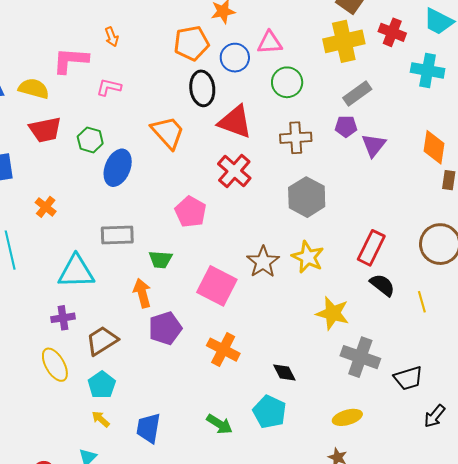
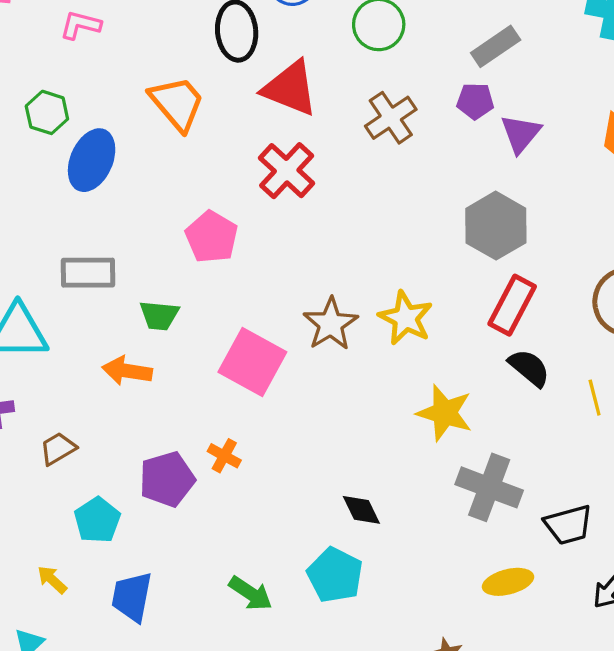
brown cross: (296, 138) -> (391, 118), turned -32
gray hexagon: (307, 197) -> (496, 226), moved
orange arrow: (142, 293) -> (127, 371), turned -68
purple pentagon: (165, 328) -> (167, 479), moved
brown trapezoid: (102, 341) -> (58, 449), size x0.7
orange cross: (223, 350) -> (224, 456), moved, size x0.6
cyan pentagon: (102, 385) -> (97, 520), moved
yellow ellipse: (347, 417) -> (508, 582), moved

